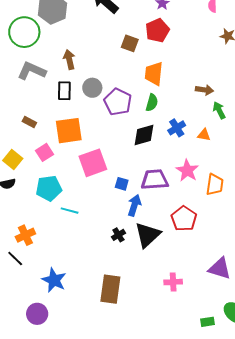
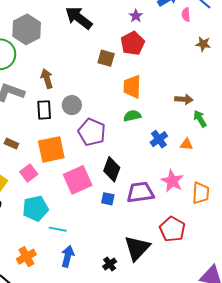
purple pentagon: (118, 102) -> (92, 132), moved
green semicircle: (152, 103) -> (132, 116), turned -114
black diamond: (144, 135) -> (112, 169), moved, turned -50
blue arrow: (134, 205) -> (68, 256), moved
orange cross: (25, 235) -> (26, 257), moved
black cross: (118, 235) -> (110, 264), moved

